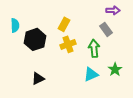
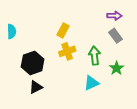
gray rectangle: (106, 29) -> (115, 36), moved
black hexagon: (35, 39) -> (33, 63), moved
green star: (115, 69) -> (117, 68), moved

